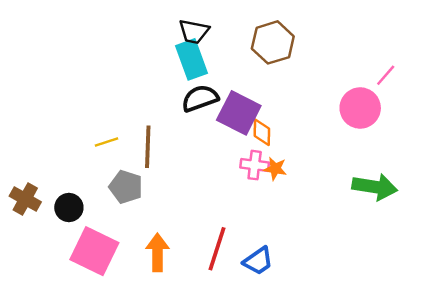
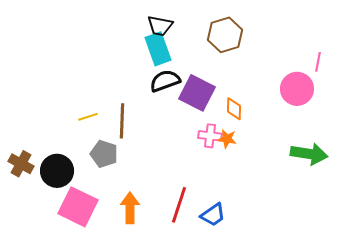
pink line: (386, 75) -> (318, 62), turned -30
orange diamond: (262, 132) -> (234, 109), moved
black circle: (69, 208) -> (57, 171), size x1.4

